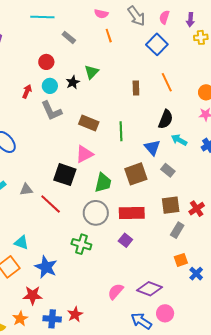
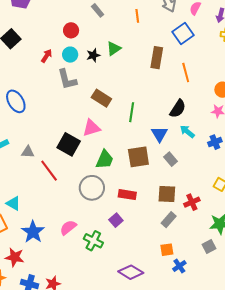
brown rectangle: (136, 88) -> (157, 58), moved, size x1.5
red rectangle: (132, 213) -> (127, 195), size x0.7
green cross: (81, 244) -> (93, 241), moved
pink semicircle: (116, 291) -> (68, 227), moved

